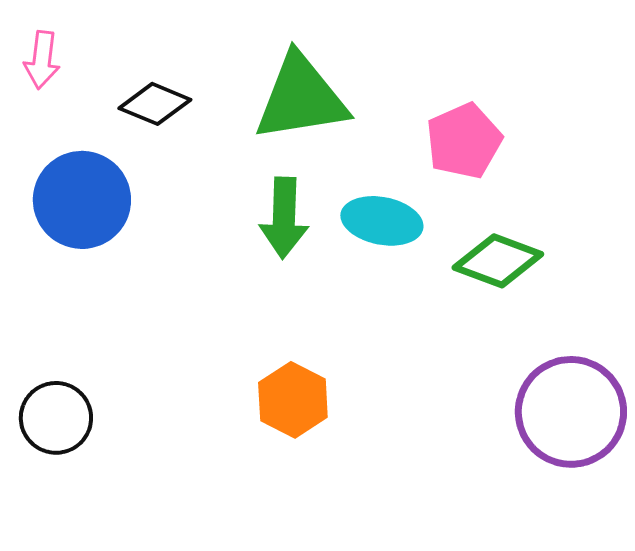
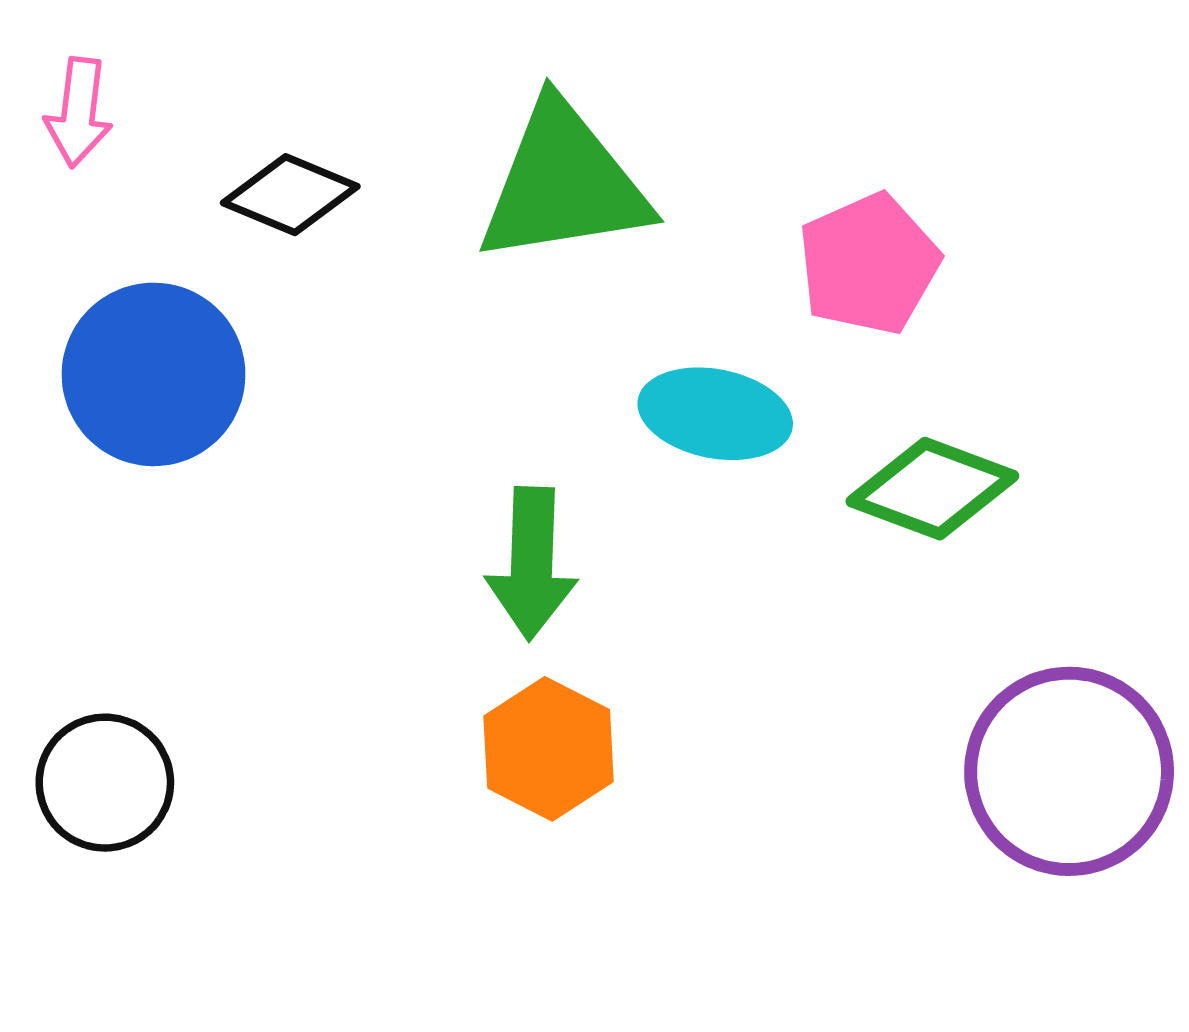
green arrow: (284, 218) -> (532, 564), moved

